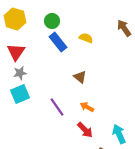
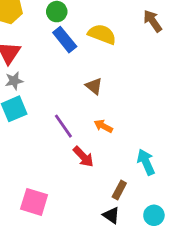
yellow semicircle: (86, 38) -> (102, 34), size x1.5
red arrow: (85, 130) -> (83, 157), moved

